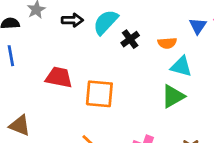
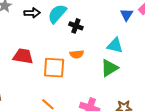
black cross: (130, 39) -> (76, 26), turned -32
orange semicircle: (167, 43) -> (77, 54), moved

